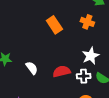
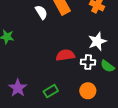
white semicircle: (32, 68) -> (41, 12), moved

